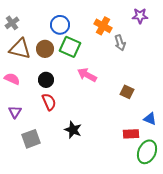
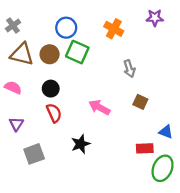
gray arrow: (120, 43) -> (129, 69), moved
pink arrow: (87, 75) -> (99, 107), moved
black star: (73, 130) -> (81, 144), turned 30

